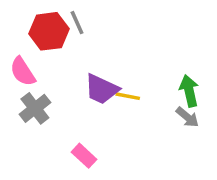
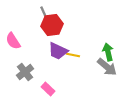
red hexagon: (49, 31) -> (52, 25), moved
gray cross: (35, 108) -> (25, 72), moved
gray arrow: (187, 117) -> (107, 67), size x1.5

